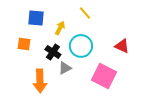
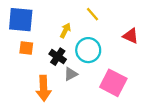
blue square: (36, 18) -> (21, 20), moved, size x1.4
red triangle: (122, 46) -> (131, 36), moved

